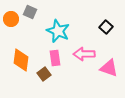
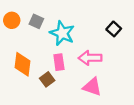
gray square: (30, 12) -> (36, 21), moved
pink triangle: (109, 68) -> (92, 87), moved

